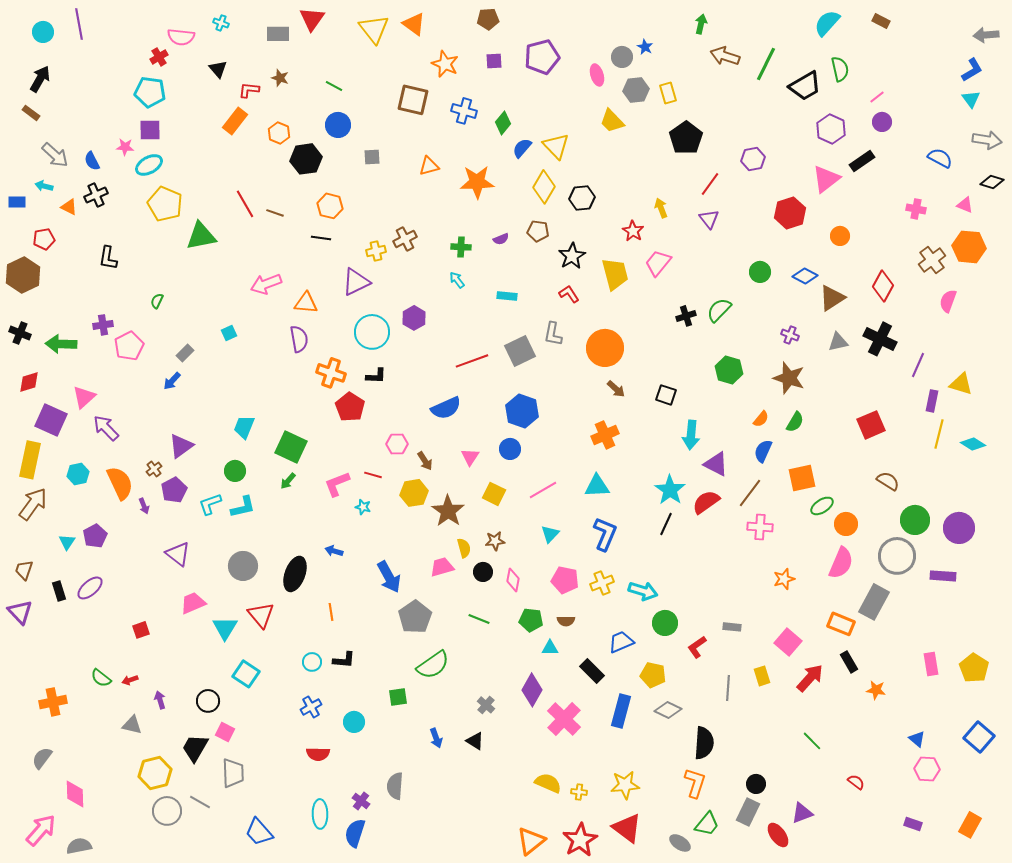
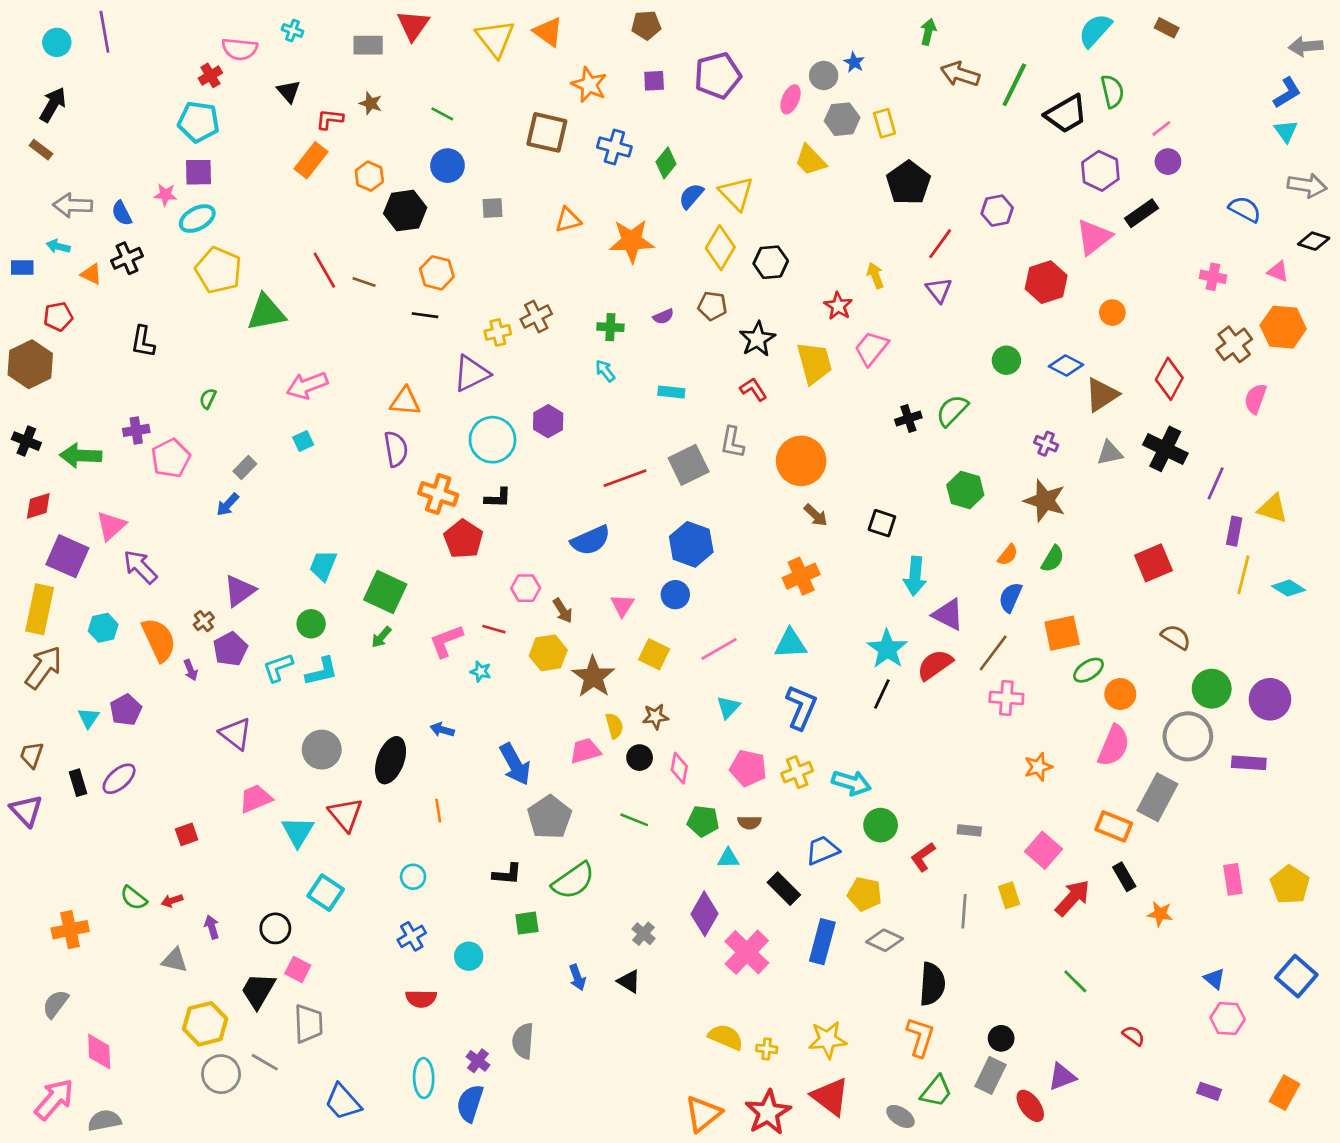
pink ellipse: (597, 75) -> (791, 99), turned 40
gray arrow: (55, 155) -> (73, 205), turned 140
pink arrow: (266, 284) -> (307, 385), moved
black L-shape: (344, 660) -> (507, 874), moved

